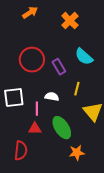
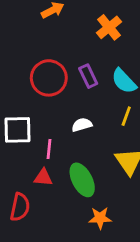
purple rectangle: (59, 67) -> (88, 76), moved
yellow line: (77, 89) -> (126, 116), moved
white semicircle: (52, 97) -> (82, 125), moved, turned -32

